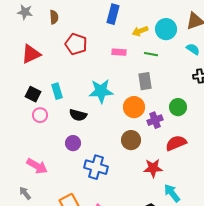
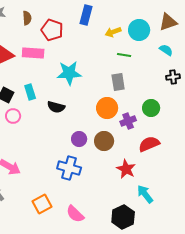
red pentagon: (76, 44) -> (52, 30), moved
pink rectangle: (119, 52) -> (33, 53), moved, size x1.5
cyan star: (101, 91) -> (69, 73), moved
black semicircle: (78, 115) -> (56, 107), moved
purple circle: (73, 143) -> (79, 139), moved
red star: (153, 168) -> (126, 169), turned 30

